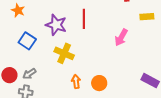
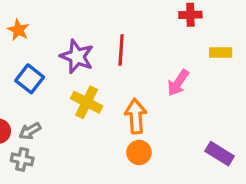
orange arrow: (76, 82) -> (136, 116), moved, size x1.5

